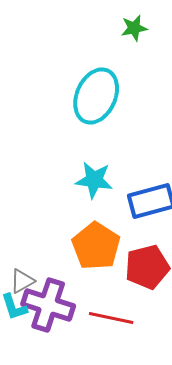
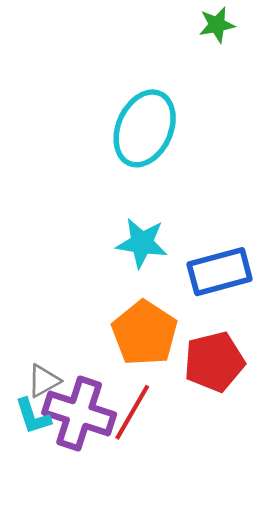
green star: (134, 28) -> (217, 25), moved
red line: (111, 318) -> (132, 412), moved, turned -72

